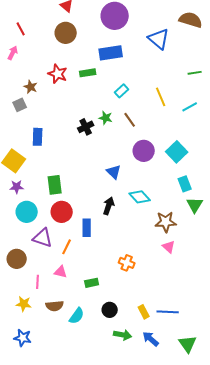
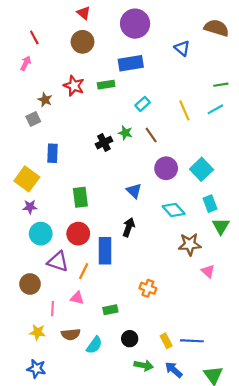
blue triangle: (159, 39) -> (182, 48), size x0.7
cyan line: (190, 107) -> (215, 109), moved
green rectangle: (55, 185) -> (80, 197), moved
cyan diamond: (140, 197) -> (174, 210), moved
blue rectangle: (87, 228) -> (105, 251), size x1.4
pink triangle: (169, 247) -> (208, 271), moved

